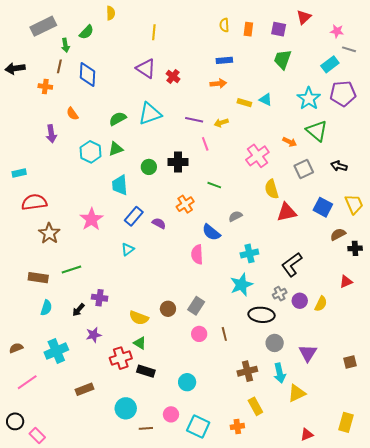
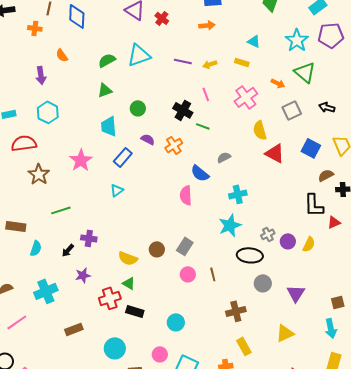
yellow rectangle: (244, 103) -> (242, 62), moved
pink line: (205, 144) -> (206, 94), moved
cyan hexagon: (91, 152) -> (48, 112), moved
black cross: (178, 162) -> (183, 110), moved, turned 30
red triangle: (287, 212) -> (275, 153), turned 40
purple semicircle: (159, 223) -> (148, 139), moved
black L-shape: (292, 265) -> (314, 205), moved, turned -55
brown rectangle: (38, 278) -> (16, 226), moved
cyan arrow: (280, 373) -> (331, 328), moved

